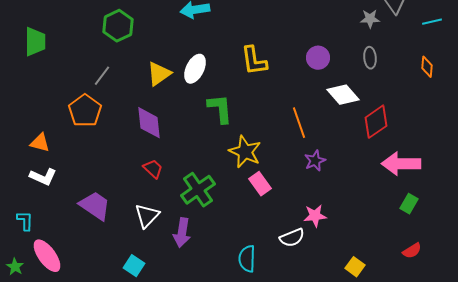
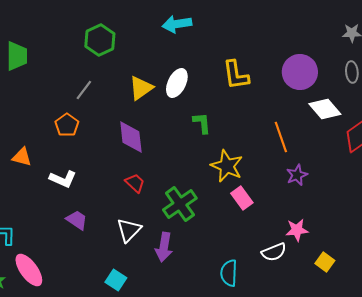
purple circle: (318, 58) -> (300, 72), size x1.5
green L-shape: (220, 109) -> (202, 123), size x0.7
orange pentagon: (85, 111) -> (67, 125), size x0.7
white L-shape: (43, 177) -> (63, 179), moved
purple trapezoid: (95, 206) -> (77, 220), size x0.7
yellow square: (355, 267) -> (325, 262), moved

